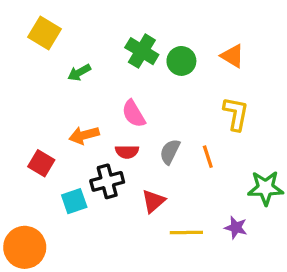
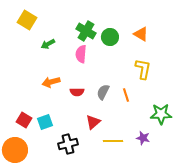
pink semicircle: (134, 114) -> (81, 54), moved, turned 36
red square: (41, 163) -> (24, 120), moved
black cross: (107, 181) -> (68, 144), moved

